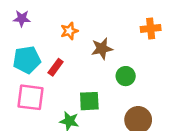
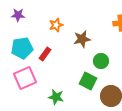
pink square: (30, 97) -> (25, 78), turned -30
green square: (89, 101) -> (88, 81), moved, turned 30

